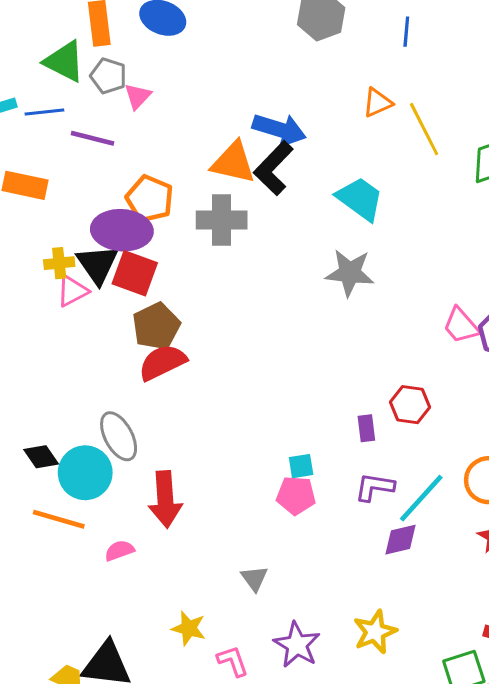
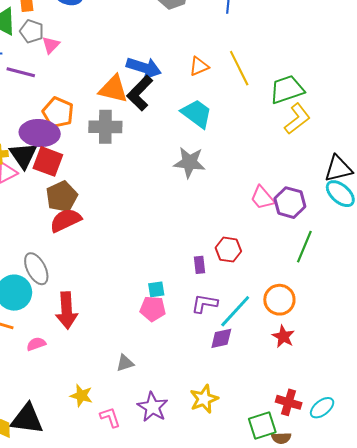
orange triangle: (377, 103) -> (199, 66), moved
gray triangle: (254, 578) -> (125, 363), turned 48

